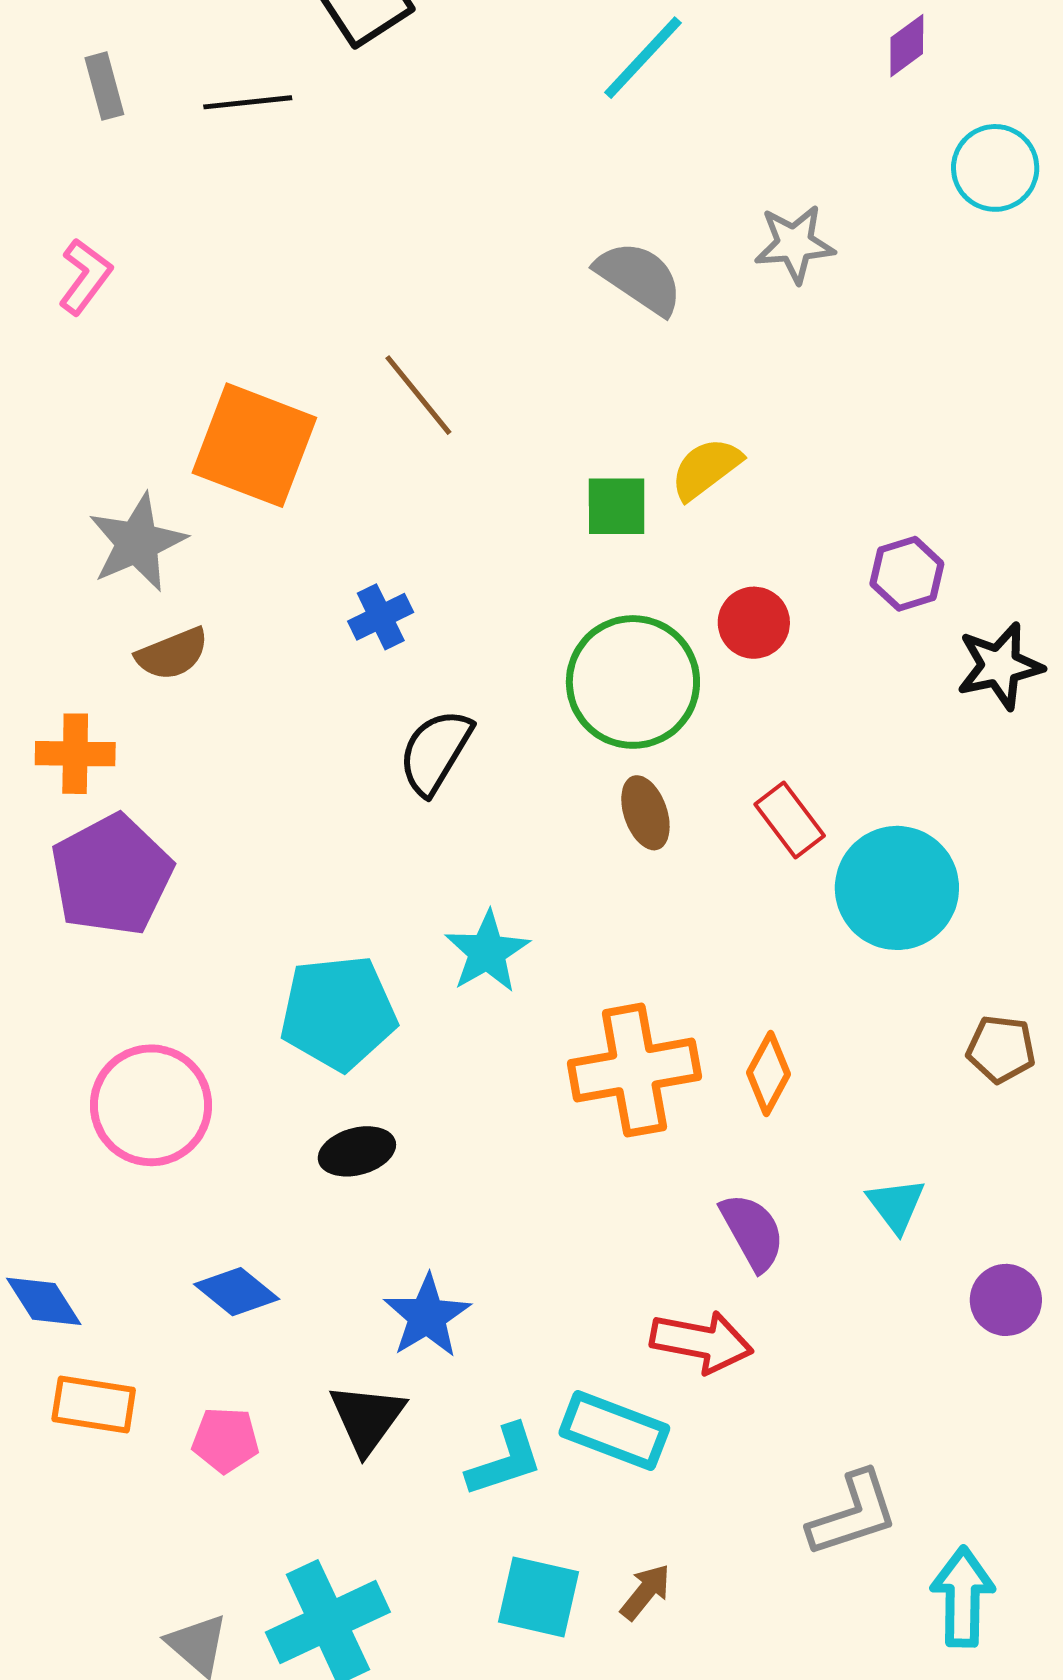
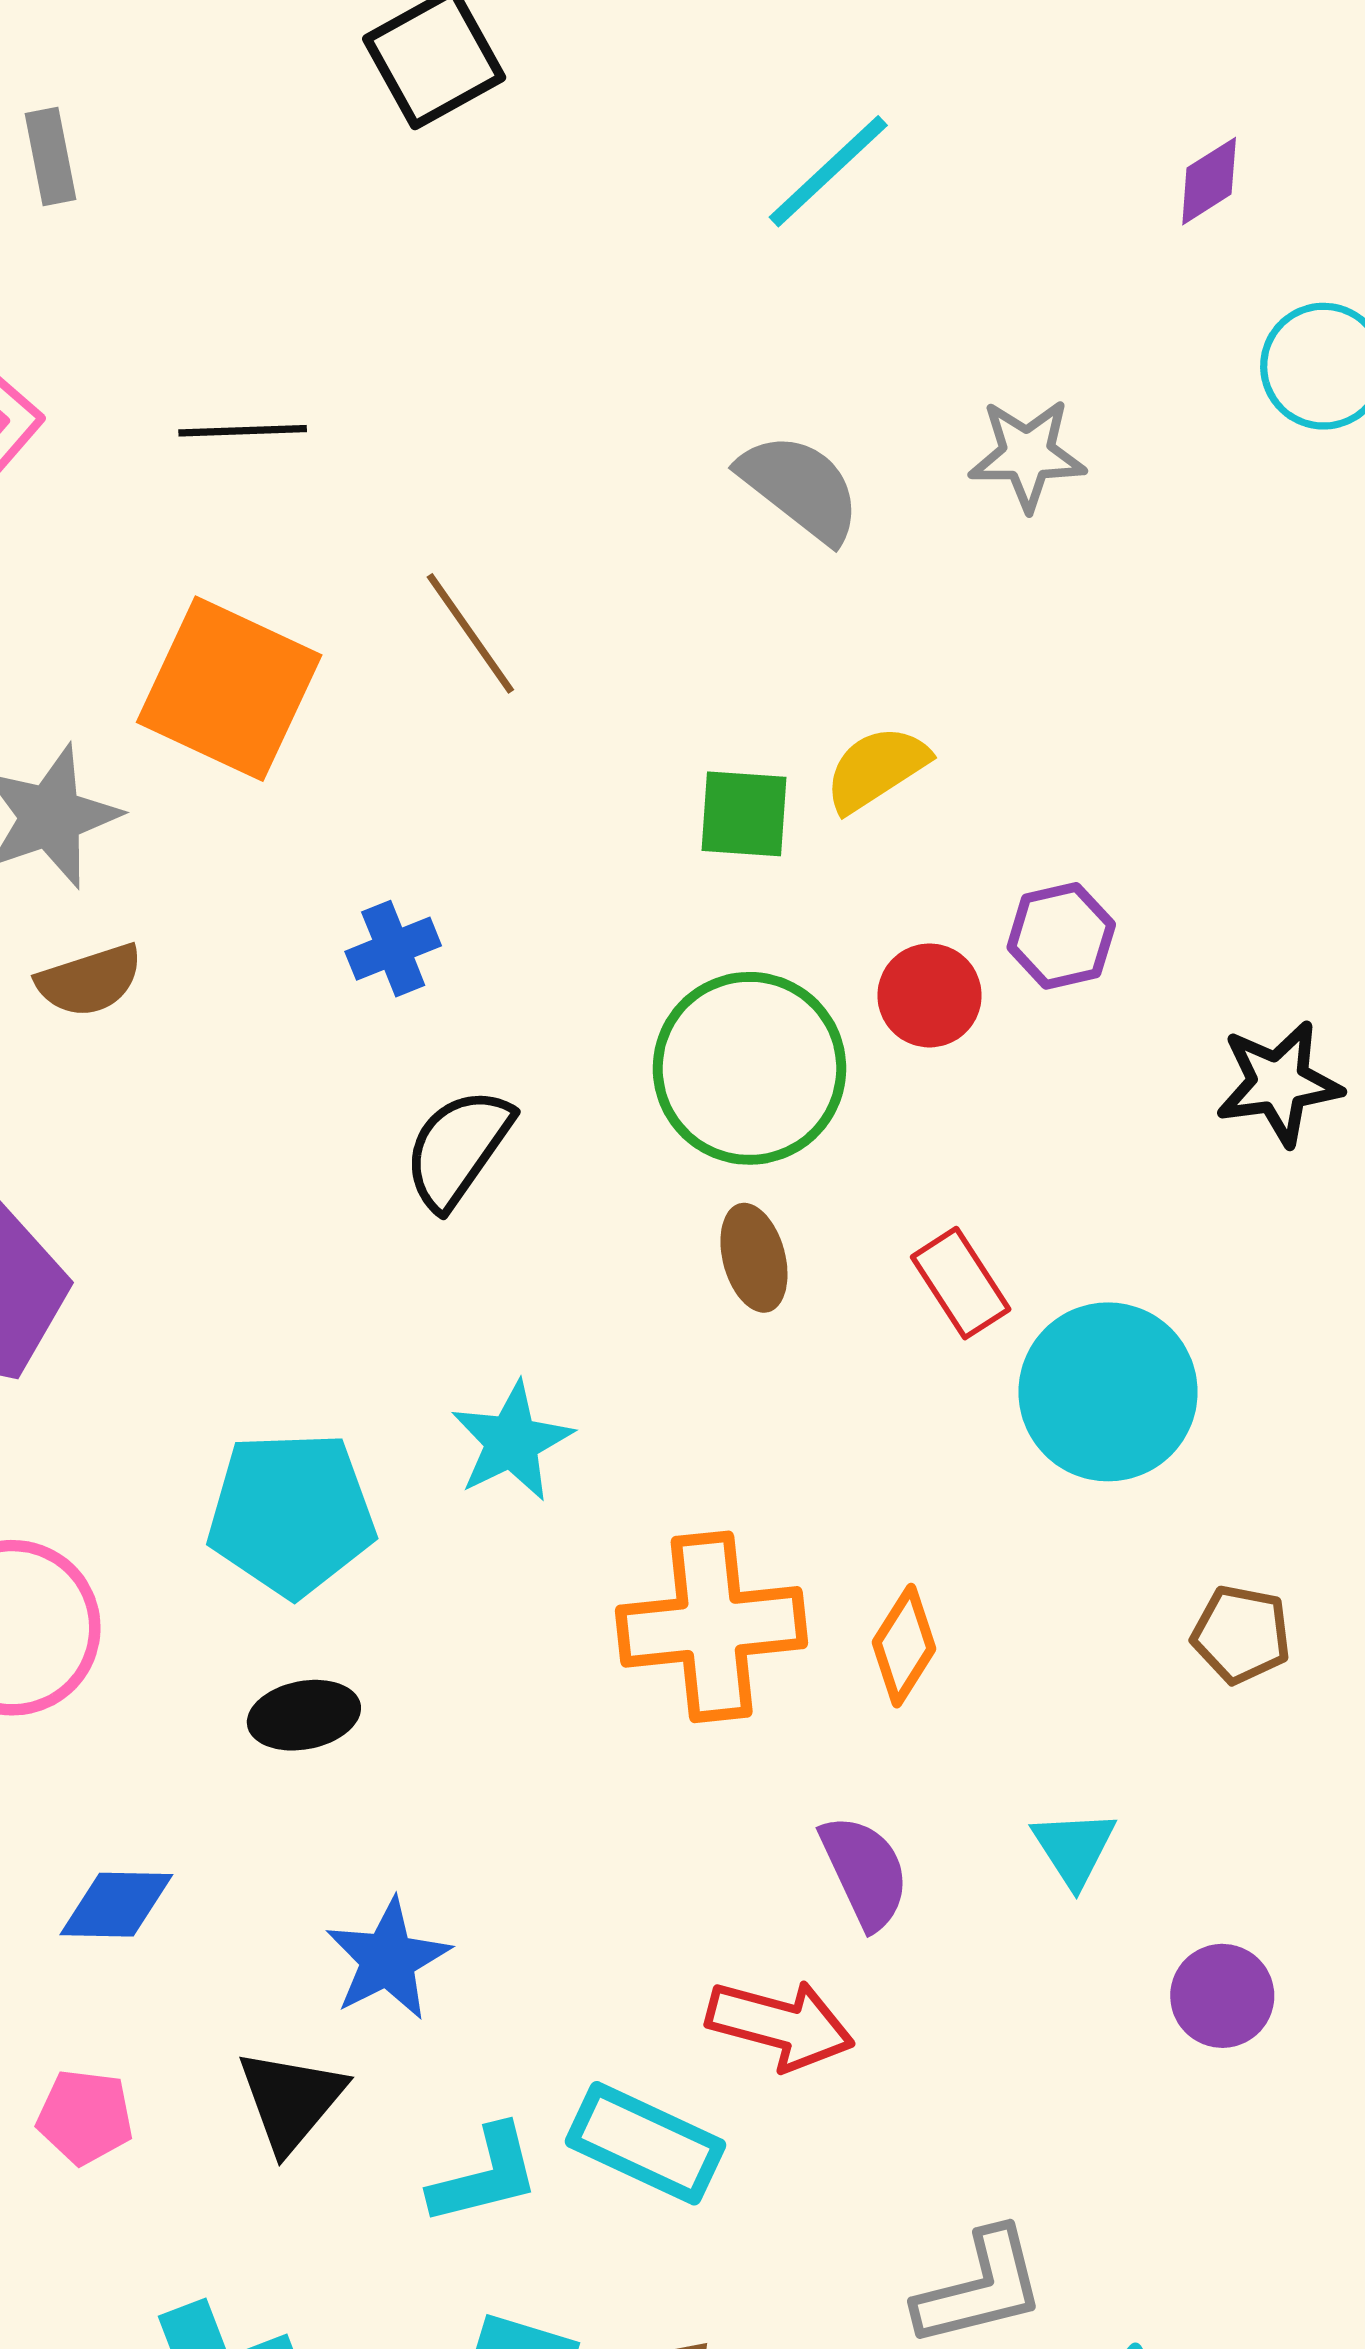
black line: (248, 102) -> (243, 431), moved
purple hexagon: (907, 574) -> (1061, 936), moved
blue diamond: (237, 1292) -> (116, 1905), turned -42

